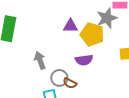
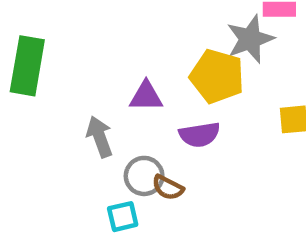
purple triangle: (70, 26) -> (146, 96), moved

